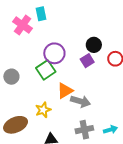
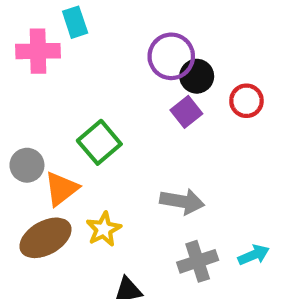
pink cross: (23, 25) -> (38, 51), turned -30
purple circle: (54, 53) -> (171, 56), moved
orange triangle: (65, 91) -> (61, 189), moved
brown ellipse: (16, 125) -> (45, 238), moved

